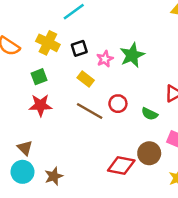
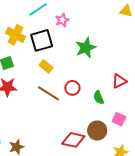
black square: (79, 48) -> (42, 40), size x1.6
pink star: (105, 59) -> (62, 20), moved
green semicircle: (150, 114) -> (99, 97), turned 40

